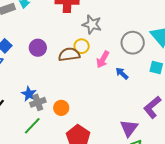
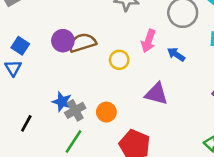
yellow circle: (82, 46) -> (119, 60), moved
brown semicircle: (69, 54) -> (82, 43), moved
purple triangle: (129, 128) -> (156, 94), moved, turned -42

